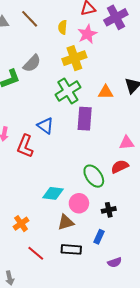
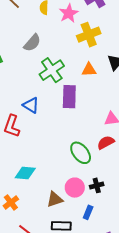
yellow cross: (74, 58) -> (89, 35), moved
gray semicircle: (32, 63) -> (32, 43), moved
cyan diamond: (53, 193) -> (25, 173), moved
pink circle: (79, 203) -> (75, 188), moved

